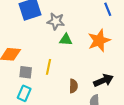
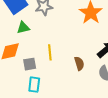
green triangle: (66, 40) -> (23, 28), moved

